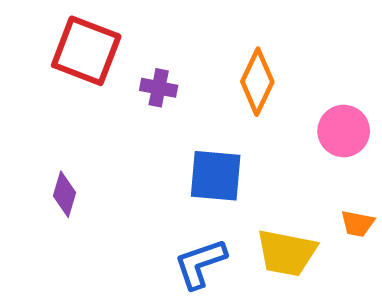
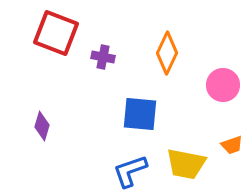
orange trapezoid: (358, 224) -> (232, 145), turned -30

